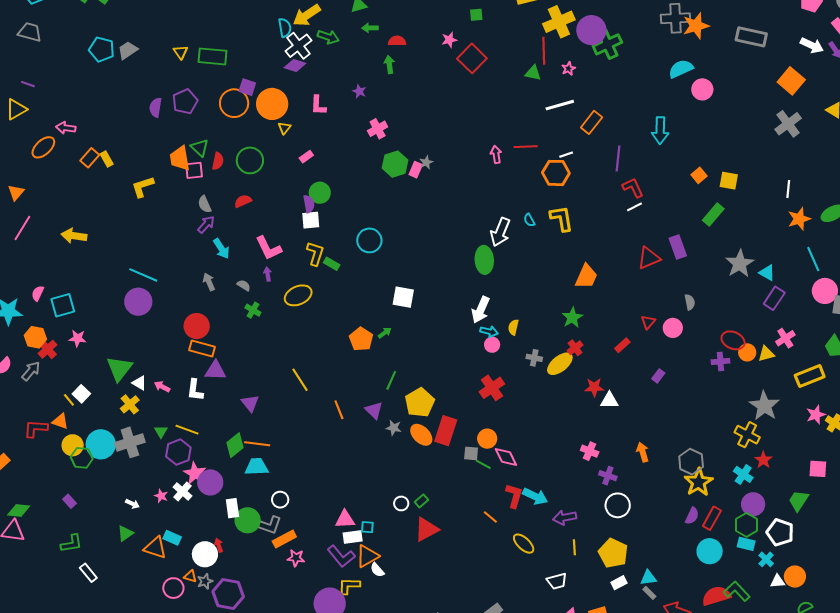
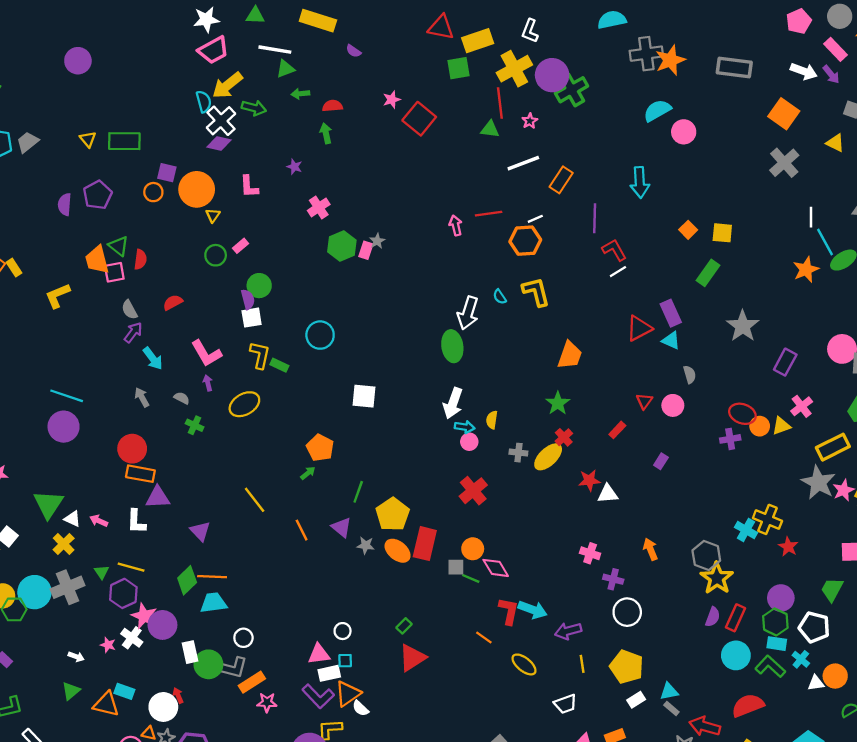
green square: (476, 15) -> (459, 68), moved, size x1.5
orange circle: (234, 103) -> (153, 192), size x0.6
green circle: (250, 160) -> (216, 255), moved, size x0.7
white line: (788, 189) -> (811, 217), moved
cyan line: (813, 259) -> (825, 242), moved
cyan triangle: (767, 273) -> (671, 340), moved
green arrow: (385, 333) -> (308, 473), moved
gray star: (764, 406) -> (818, 482), moved
cyan cross: (743, 474) -> (746, 530), moved
white circle: (401, 503) -> (343, 631), moved
green L-shape: (737, 591) -> (770, 666), moved

